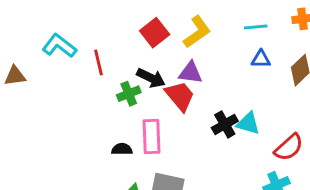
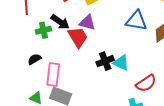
blue triangle: (261, 59) -> (136, 21), size x1.6
pink rectangle: (151, 136) -> (53, 75), moved
black semicircle: (122, 149) -> (34, 59), moved, turned -40

